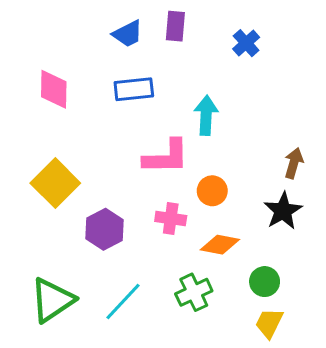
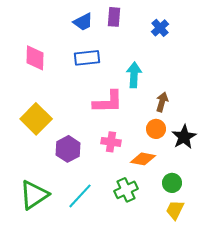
brown arrow: (294, 163) -> (162, 102), moved
orange circle: (212, 191) -> (156, 129), moved

